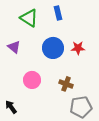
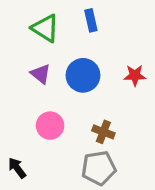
purple triangle: (14, 47) -> (41, 74), moved
red star: (78, 48) -> (135, 75), moved
gray pentagon: (81, 107) -> (99, 168), moved

